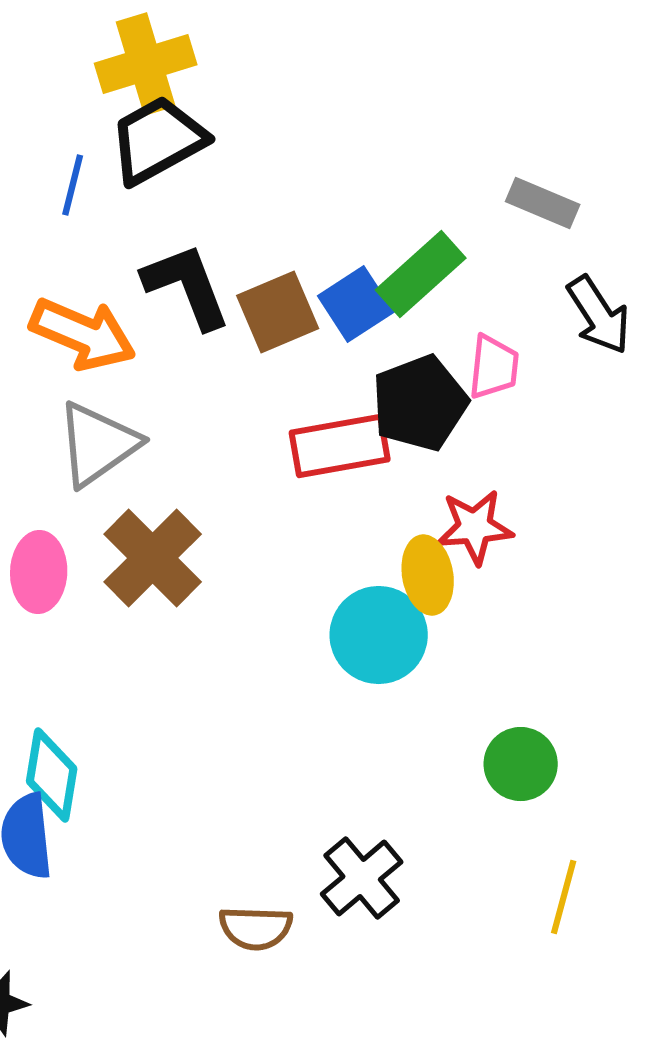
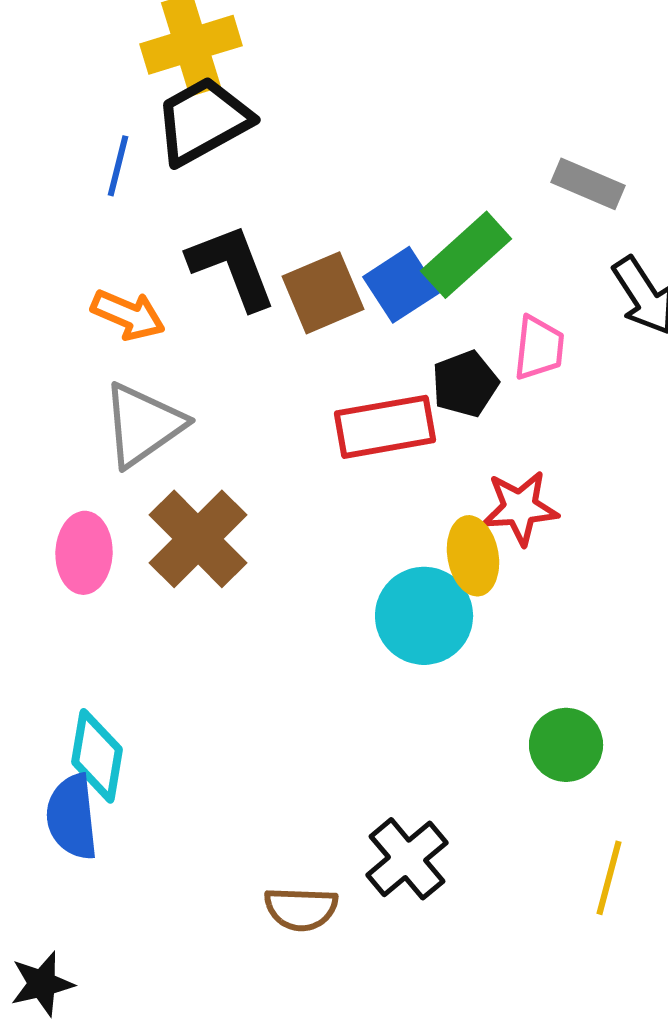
orange arrow: (83, 334) -> (128, 315), size x0.7
black pentagon: (420, 403) -> (465, 384), size x0.7

